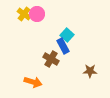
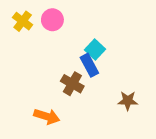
yellow cross: (24, 14) -> (23, 21), moved

